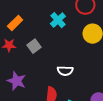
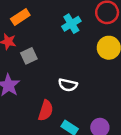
gray square: (34, 46) -> (29, 56), moved

